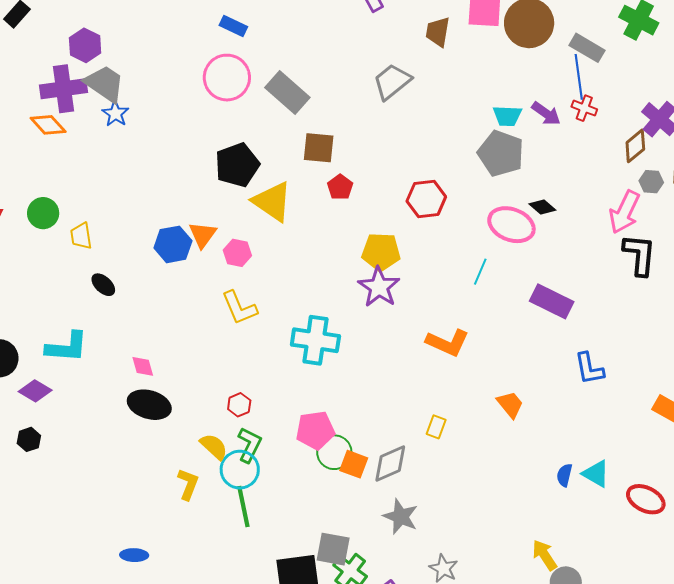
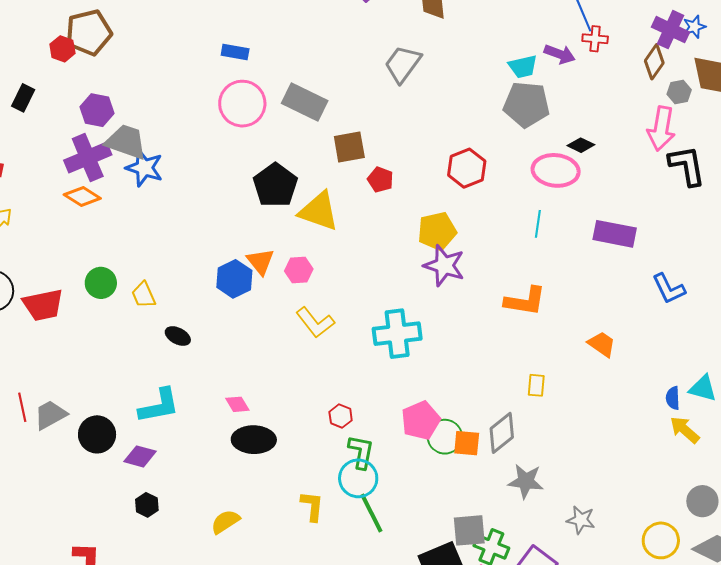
blue star: (115, 114) -> (144, 168), size x1.4
yellow semicircle: (214, 447) -> (225, 522), moved, turned -60
yellow arrow: (545, 555) -> (685, 430), moved

